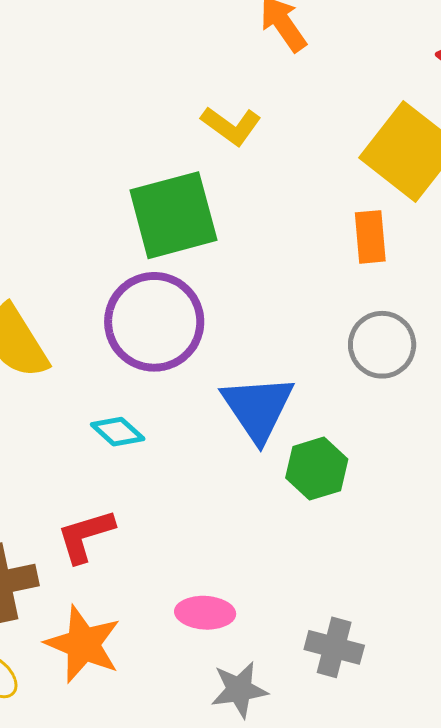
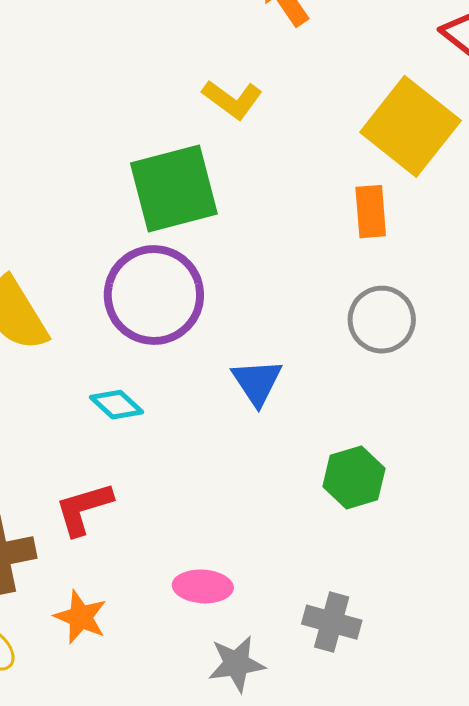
blue triangle: (258, 408) -> (257, 382), size x0.7
green hexagon: (317, 469) -> (354, 478), moved
orange star: (83, 644) -> (81, 617), size x0.7

